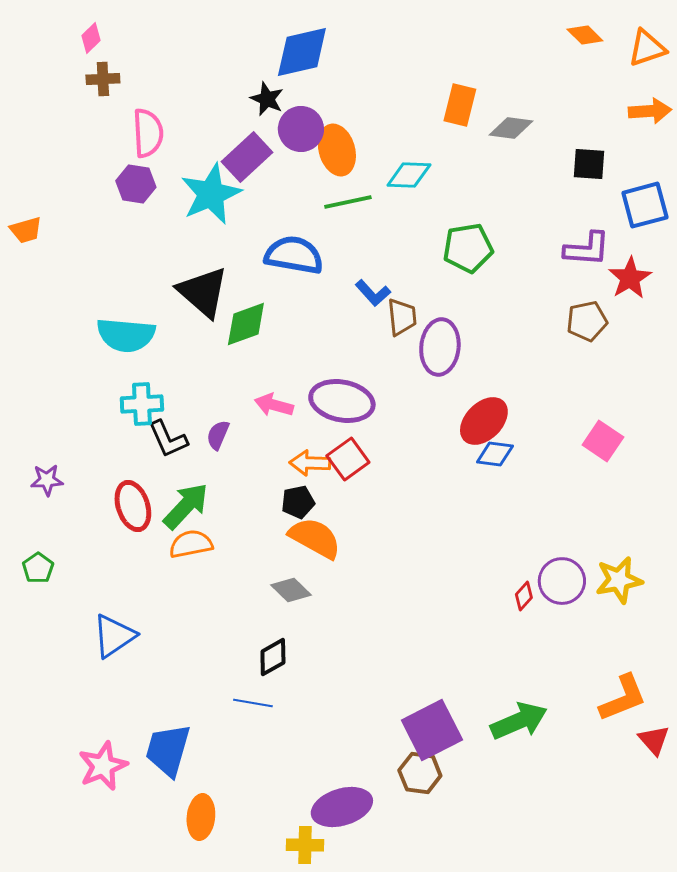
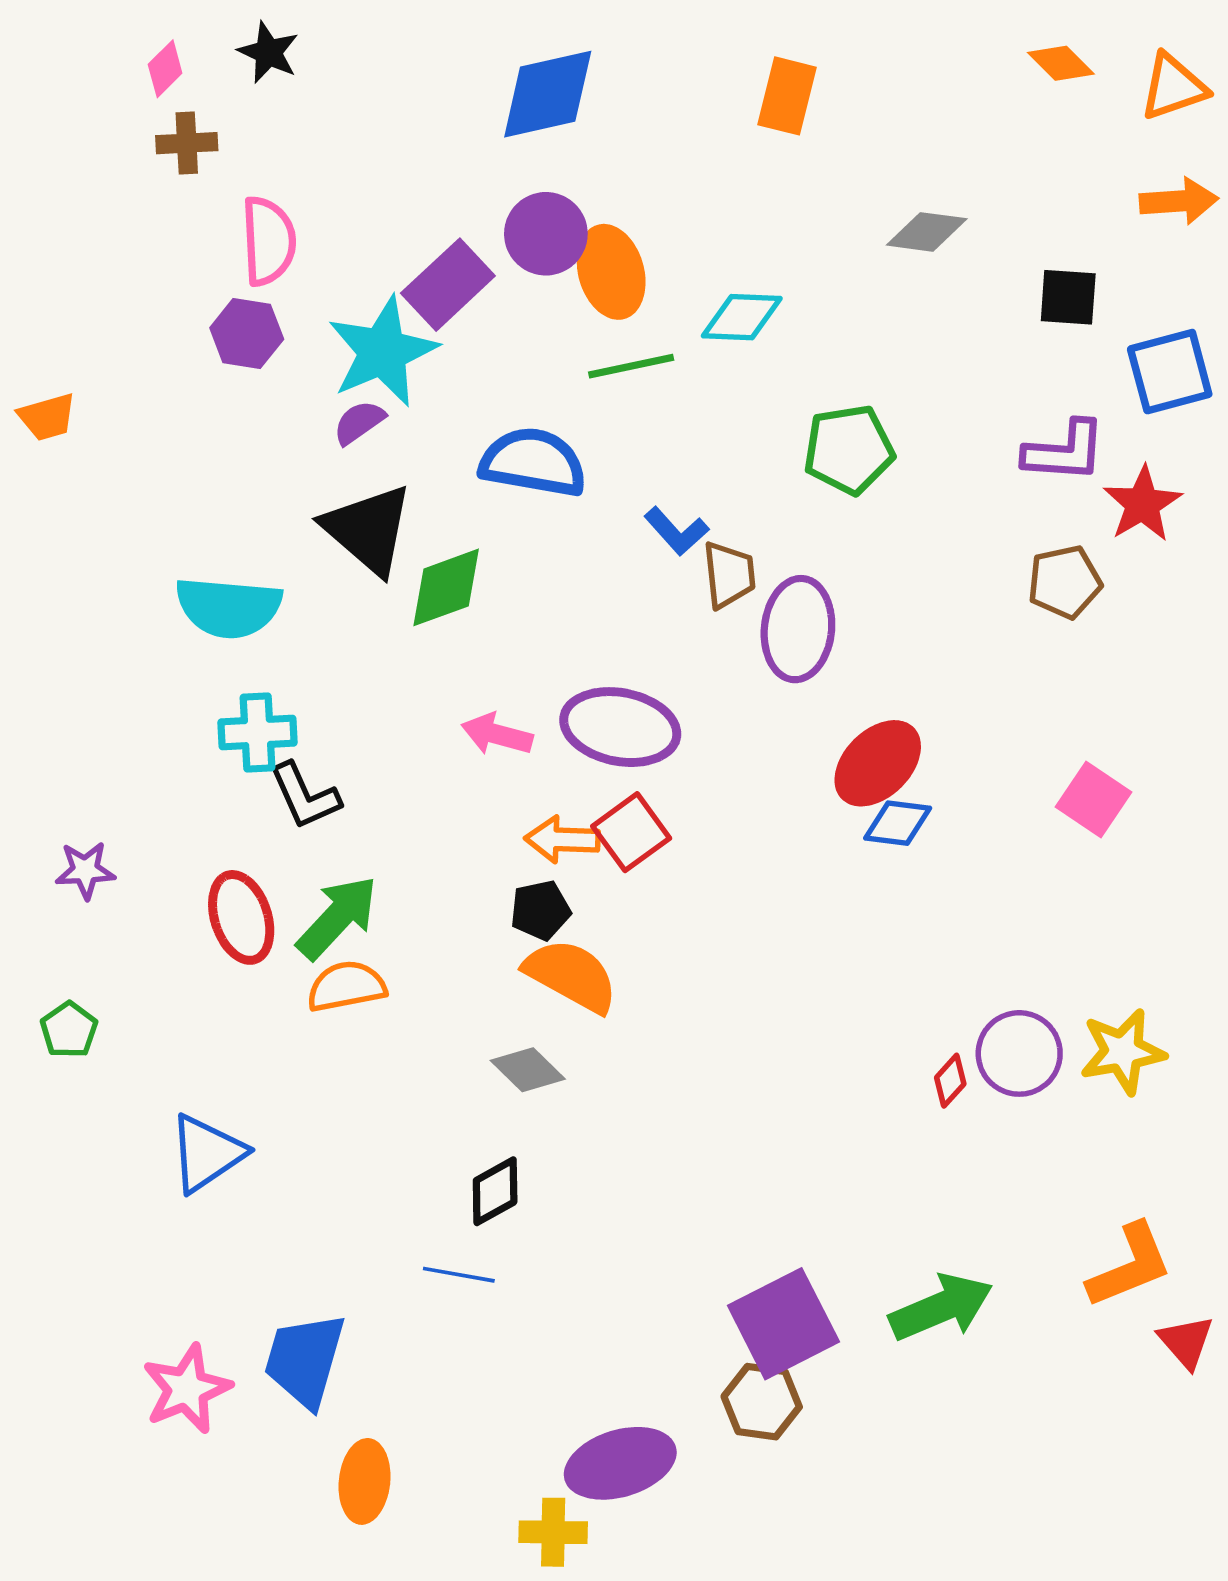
black star: (267, 99) -> (268, 52), moved
orange rectangle: (460, 105) -> (787, 96), moved
purple semicircle: (218, 435) -> (359, 422), moved, turned 32

